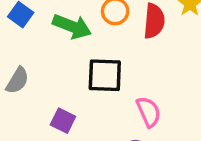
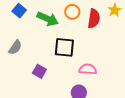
pink semicircle: (149, 112) -> (88, 69), turned -66

